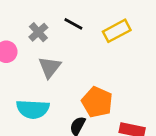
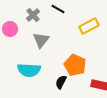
yellow rectangle: (117, 31) -> (89, 26), moved

